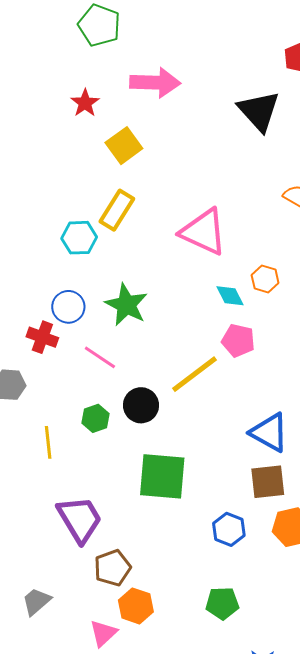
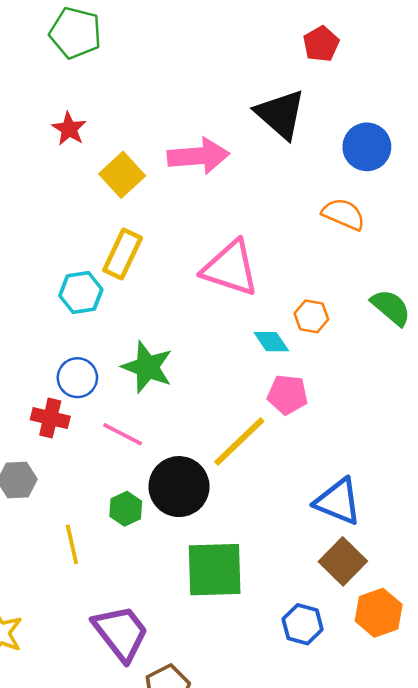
pink arrow: (155, 83) -> (198, 156), moved
black circle: (141, 405) -> (179, 487), size x1.4
brown square: (268, 482) -> (343, 561), turned -33

